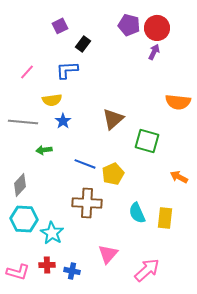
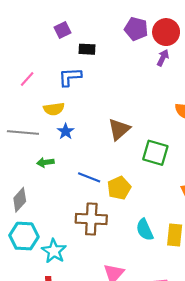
black rectangle: (83, 44) -> (87, 49), turned 56

